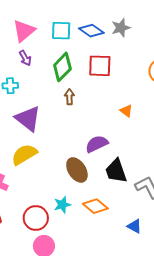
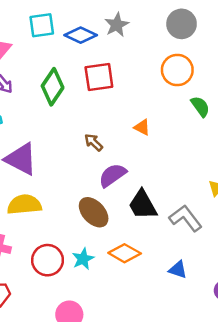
cyan square: (61, 31) -> (42, 25), moved
brown arrow: (69, 97) -> (94, 142), moved, turned -35
yellow semicircle: (24, 154) -> (24, 205), turned 36
red circle: (36, 218) -> (48, 260), moved

